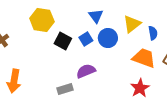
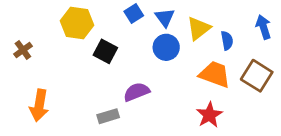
blue triangle: (96, 16) -> (165, 18), moved
blue square: (86, 39) -> (134, 14), moved

